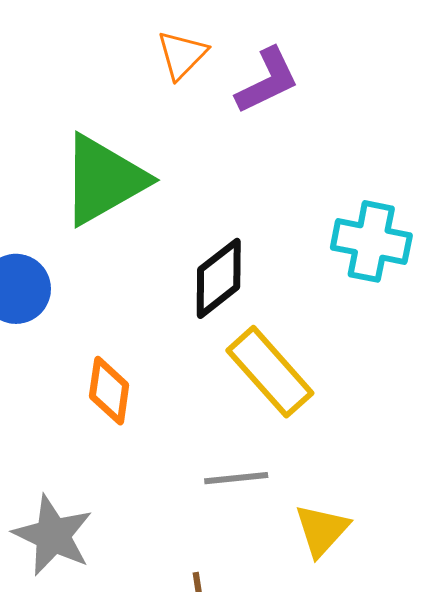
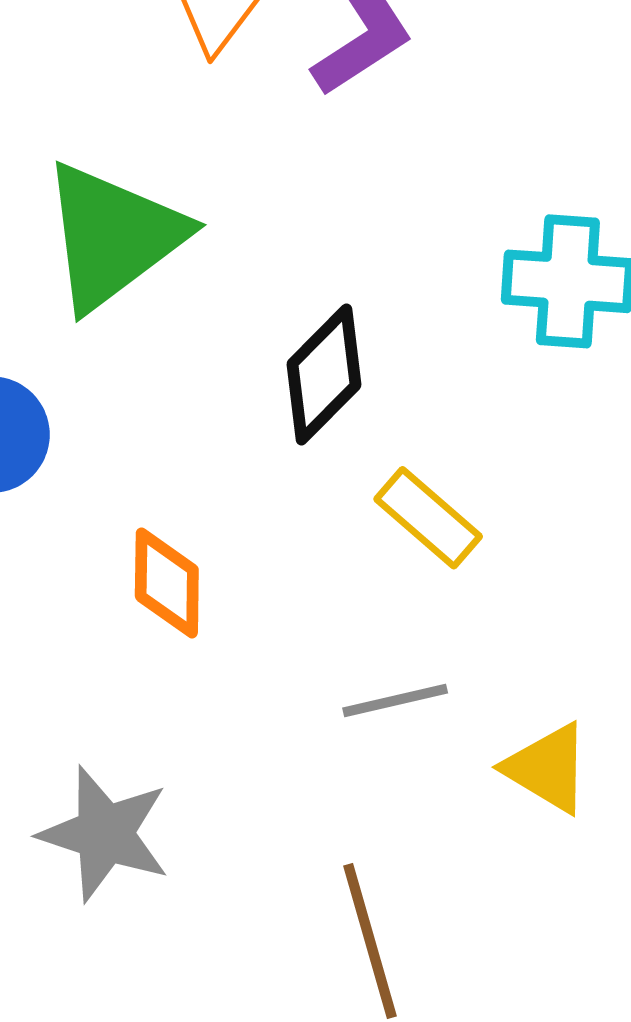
yellow rectangle: (270, 372) -> (428, 518), size x0.7
yellow triangle: (322, 530) -> (547, 768), turned -34

